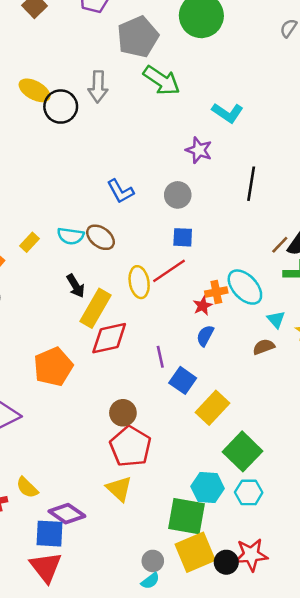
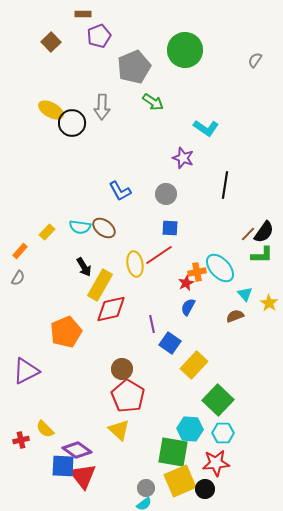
green arrow: (162, 80) -> (153, 102), size x0.7
red star: (251, 555) -> (216, 463), moved
red triangle: (46, 567) -> (83, 476), moved

